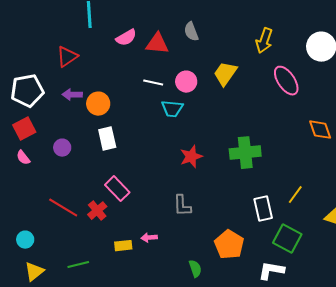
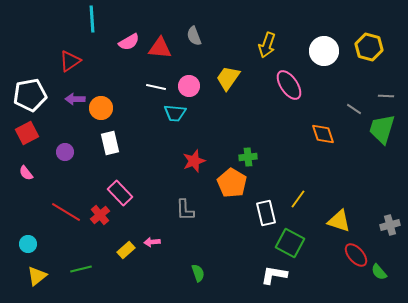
green cross: (245, 153) -> (248, 157), size x0.6
pink semicircle: (23, 158) -> (26, 173), moved
orange pentagon: (229, 245) -> (232, 183), moved
yellow rectangle: (123, 246) -> (126, 250), turned -36

